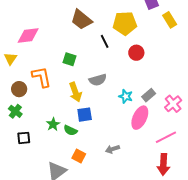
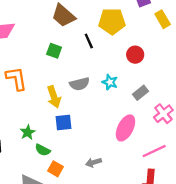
red circle: (136, 53) -> (135, 55), moved
green square: (70, 59) -> (54, 51), moved
gray rectangle: (149, 95) -> (140, 93), moved
cyan star: (126, 96) -> (110, 82), moved
green semicircle: (70, 130) -> (43, 150), moved

